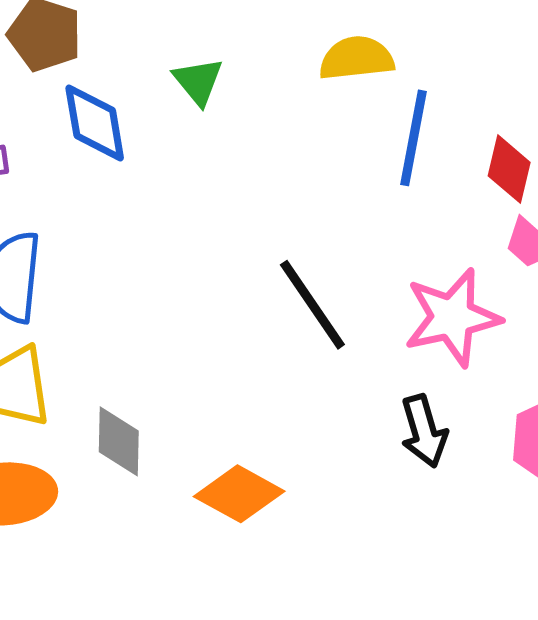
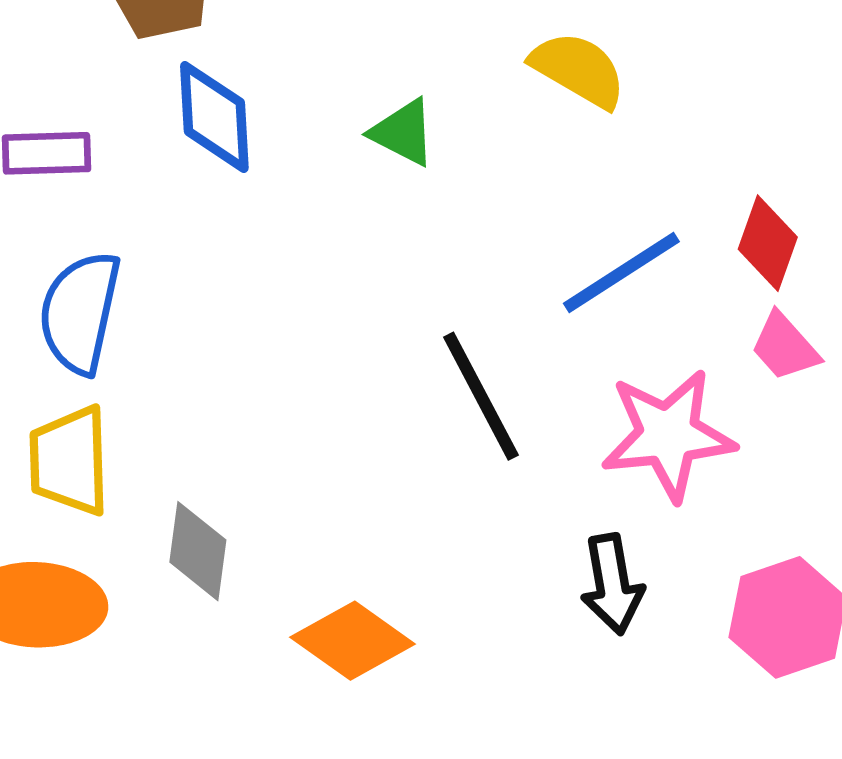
yellow semicircle: (356, 58) -> (578, 70), turned 30
green triangle: (198, 81) -> (403, 132), moved, turned -30
blue line: (413, 138) -> (621, 273), moved, turned 40

